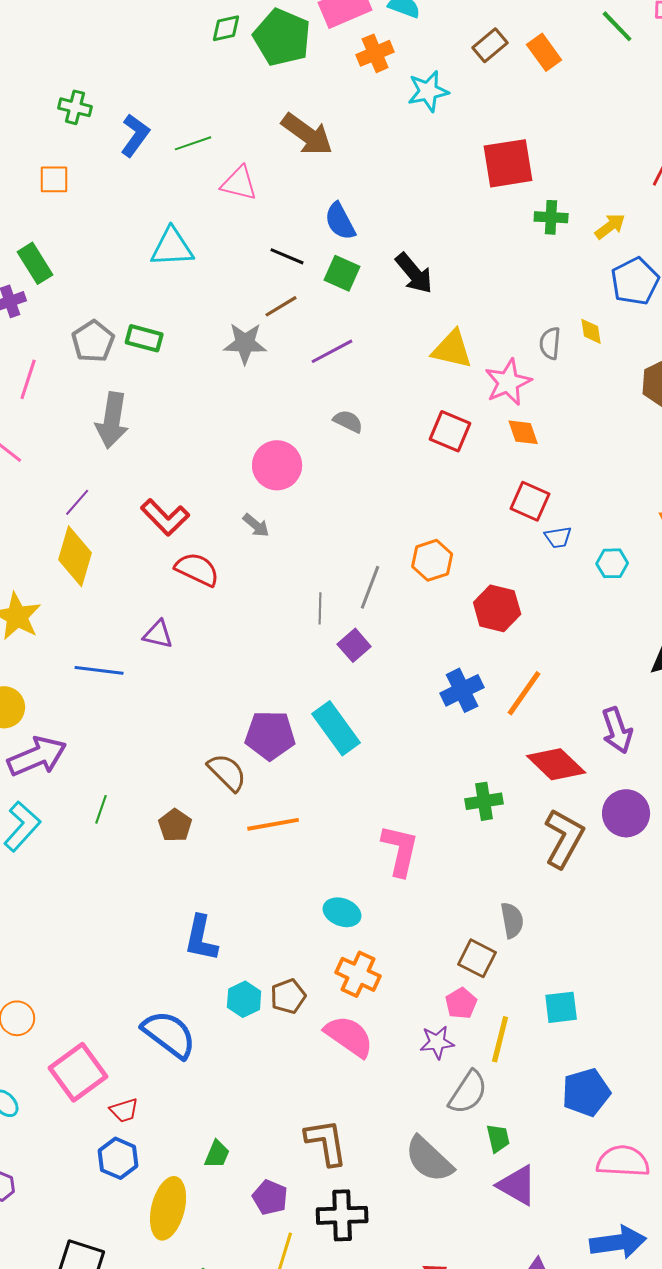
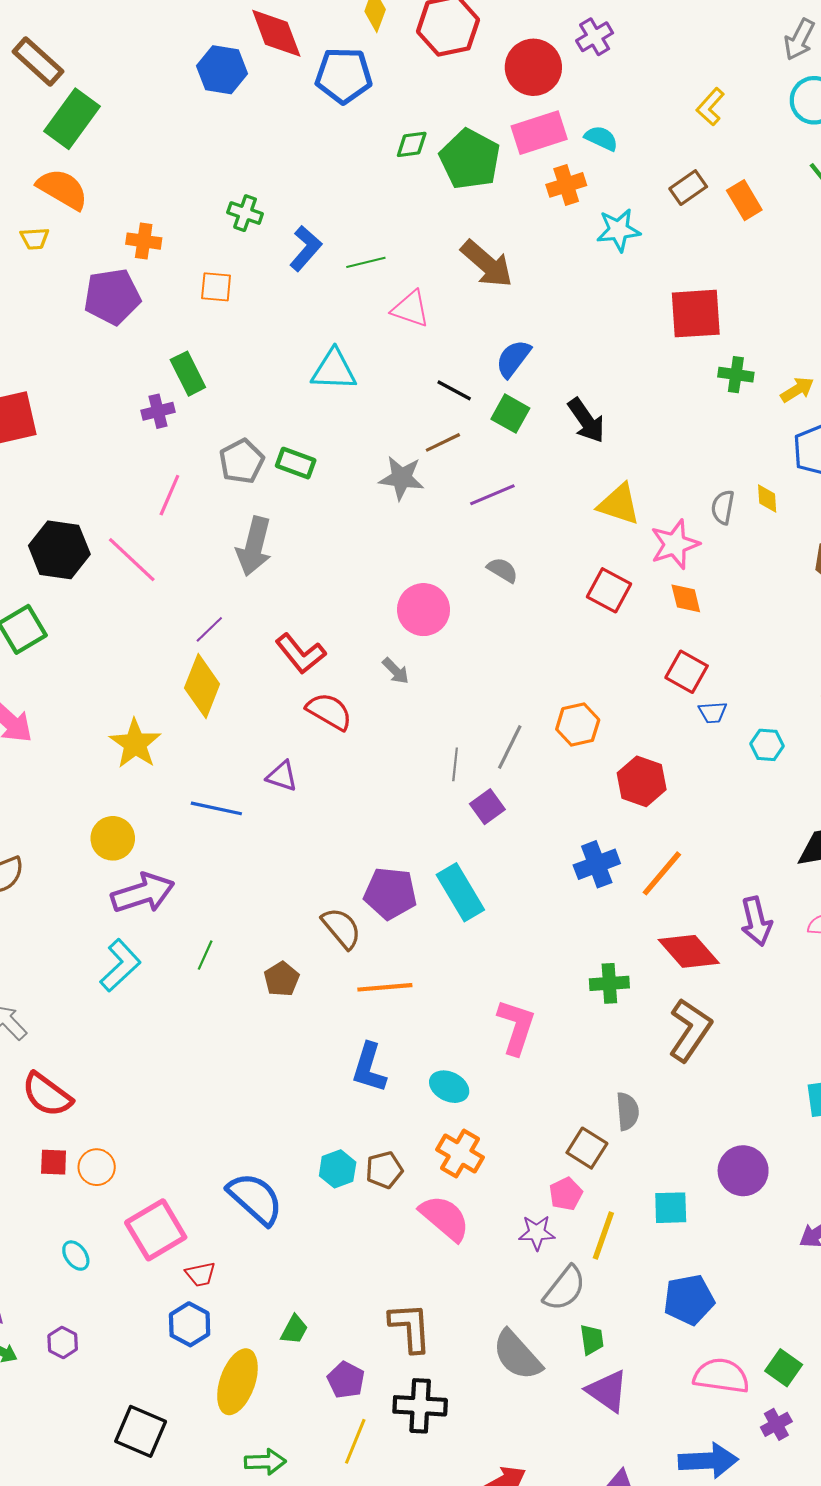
blue semicircle: (340, 221) -> (513, 359), turned 60
purple circle: (626, 813) -> (743, 1171), moved
blue L-shape: (201, 938) -> (369, 1068), moved

